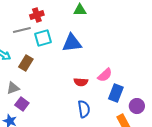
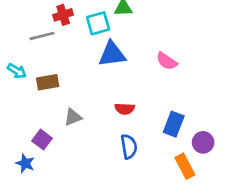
cyan square: (43, 38) -> (98, 23), moved
brown rectangle: (26, 63) -> (48, 82), turned 49
pink semicircle: (105, 75) -> (167, 61), moved, turned 77
gray triangle: (13, 88) -> (73, 117), moved

